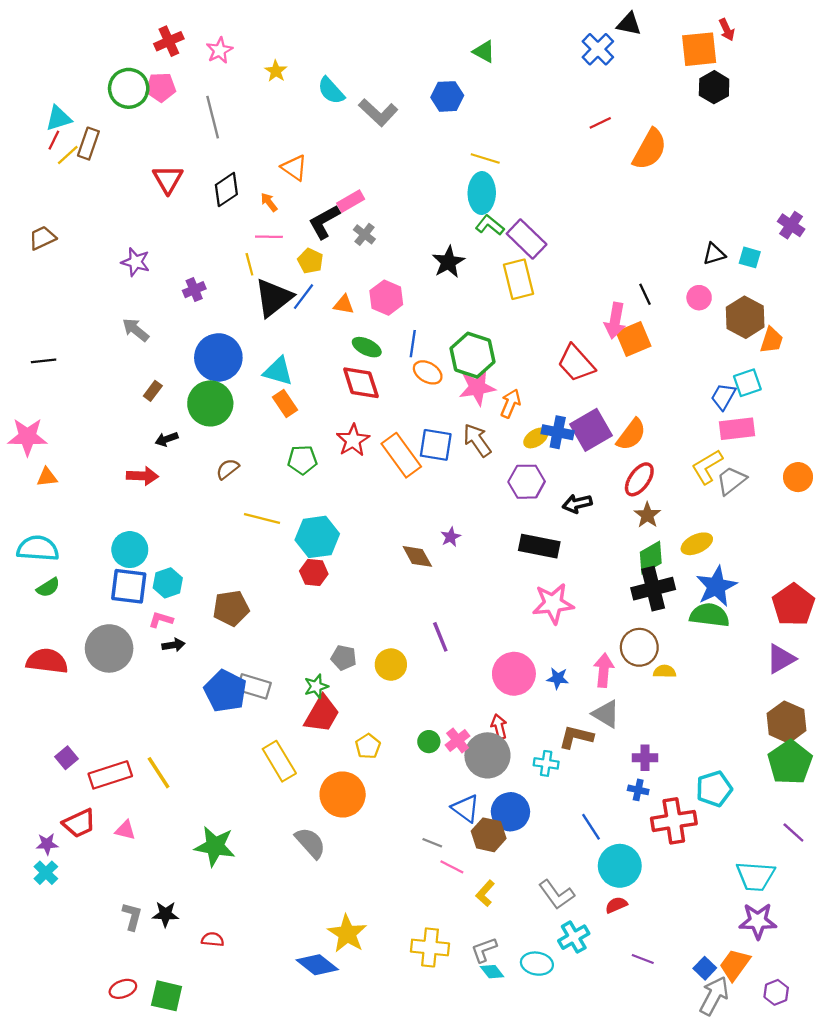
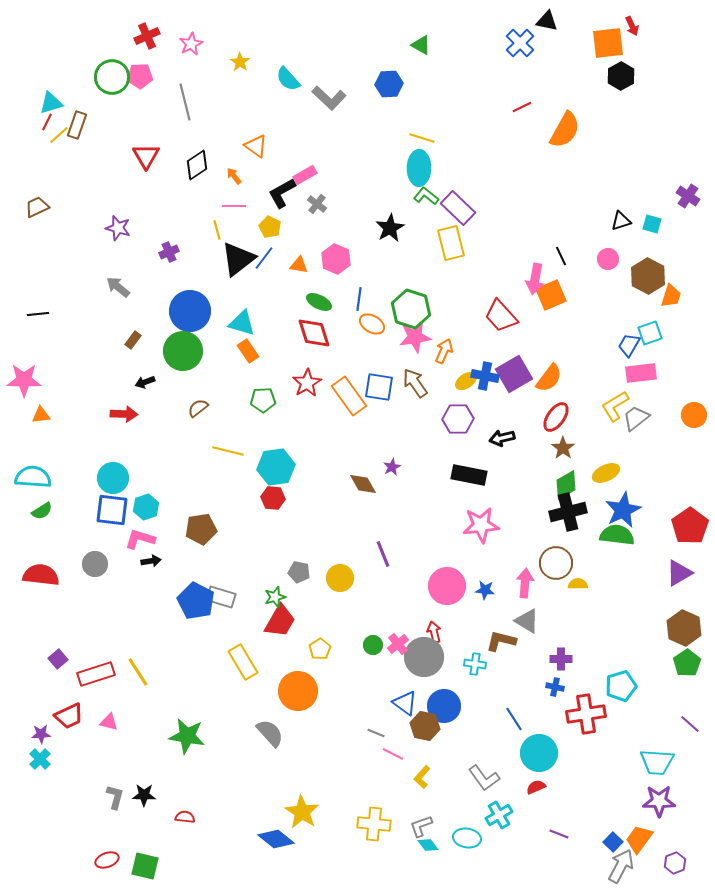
pink L-shape: (161, 620) -> (140, 539), size x1.4
gray circle: (109, 648) -> (95, 564), size x0.6
green pentagon: (790, 762) -> (687, 663), size x0.7

